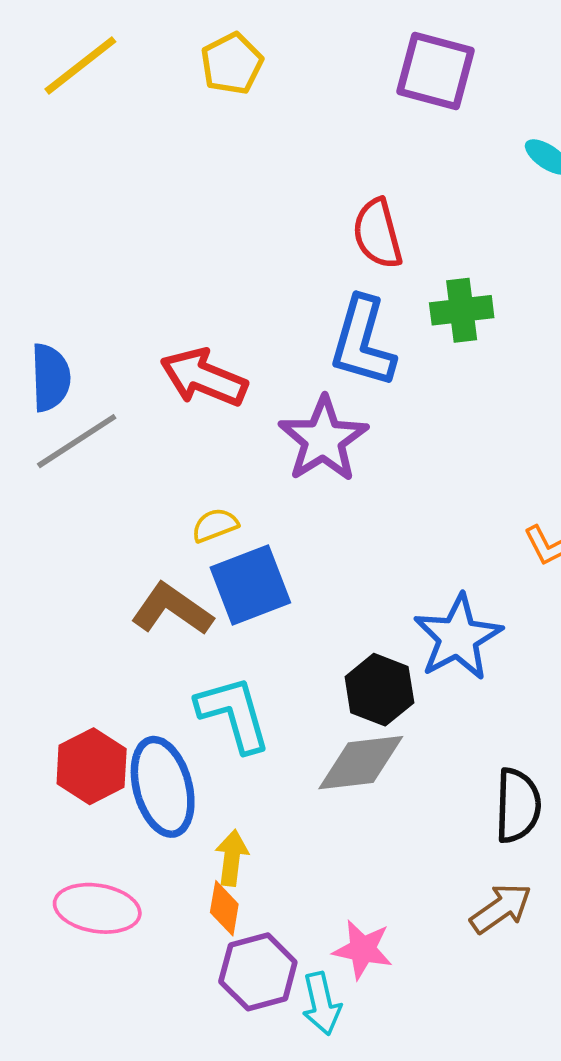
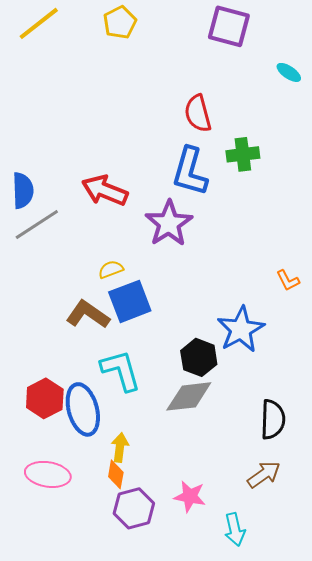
cyan arrow: (321, 1004) -> (235, 529), moved

